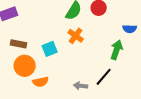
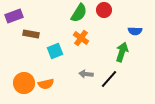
brown rectangle: (19, 44) -> (31, 34), moved
orange circle: (25, 66) -> (24, 83), moved
gray arrow: (81, 86) -> (86, 74), moved

